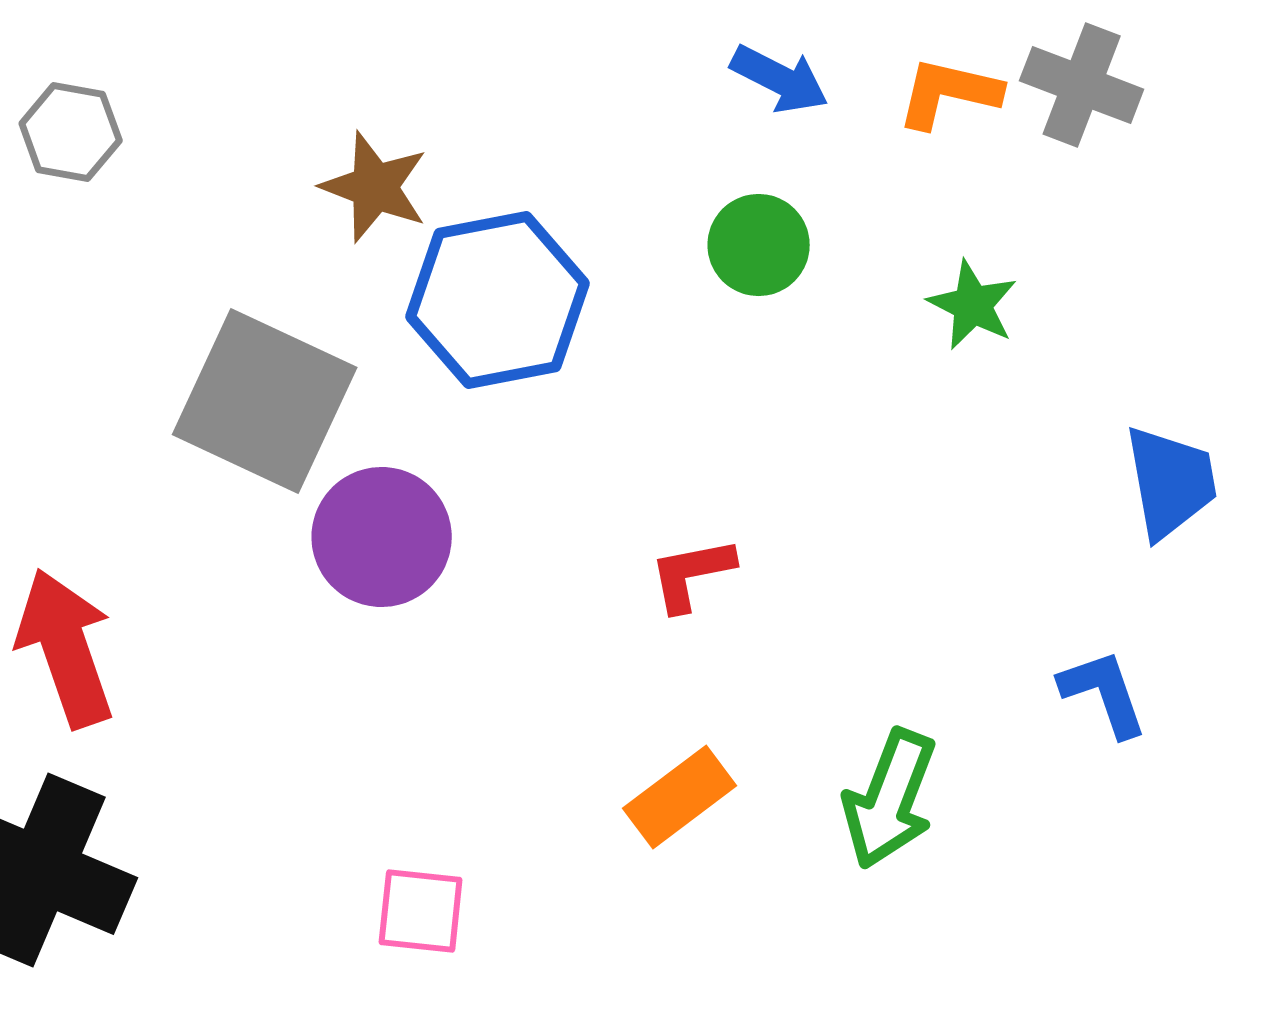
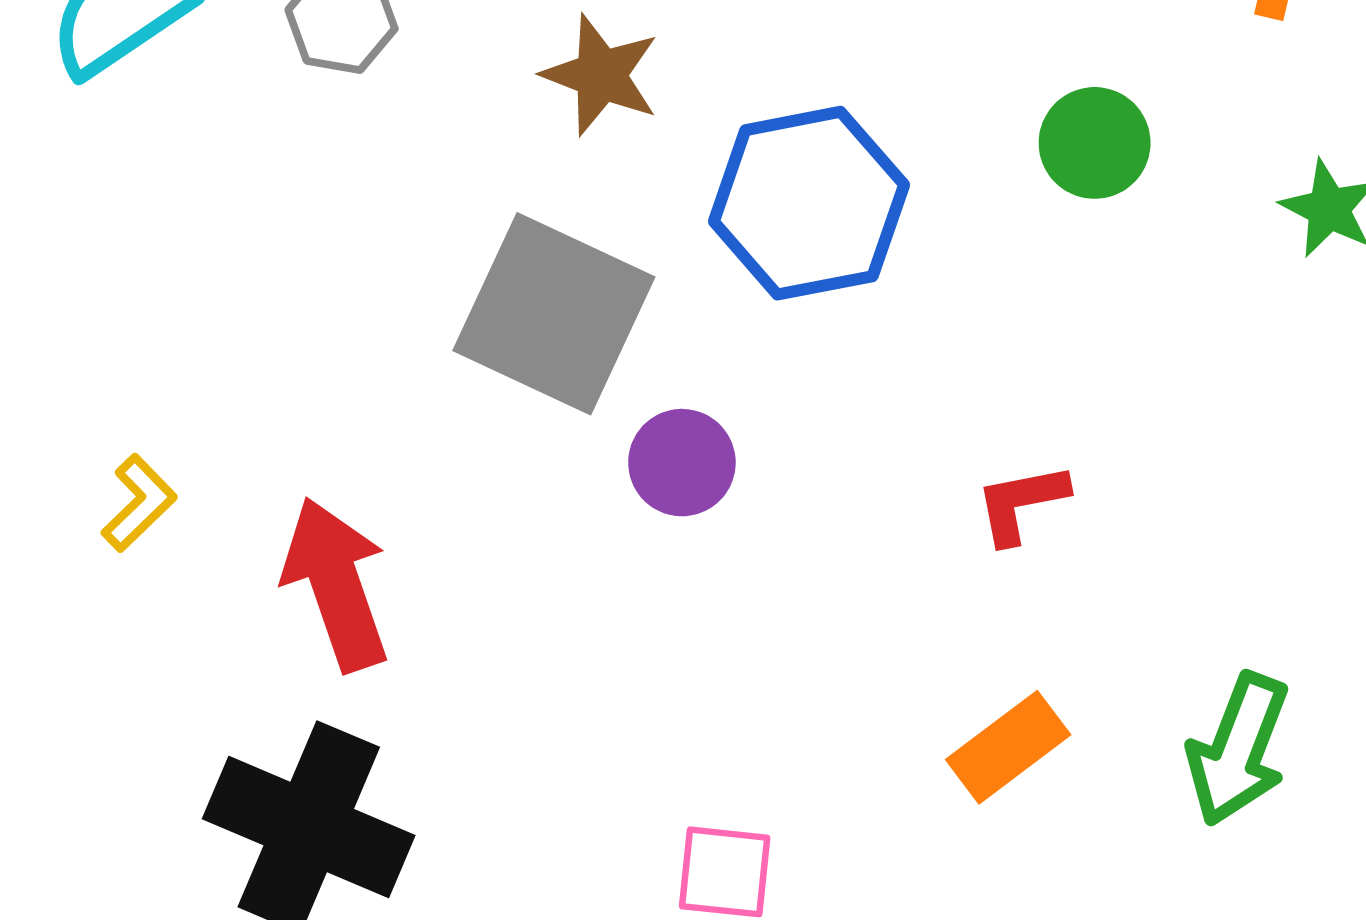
brown star: (375, 187) -> (601, 75), moved
purple circle: (382, 537) -> (682, 463), size x0.7

